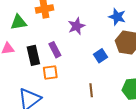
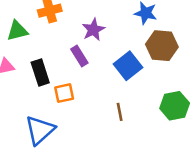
purple rectangle: (55, 50) -> (79, 56), moved
blue square: (101, 56) -> (128, 66), size x1.5

